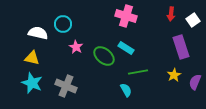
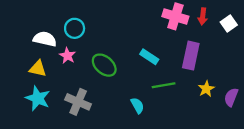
pink cross: (126, 16) -> (175, 16), moved
pink star: (76, 47) -> (67, 56), moved
purple rectangle: (181, 47) -> (191, 56), moved, turned 30
green ellipse: (104, 56) -> (104, 65), moved
cyan semicircle: (126, 90) -> (137, 105), moved

